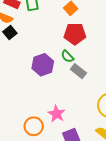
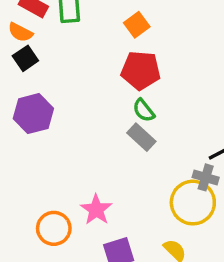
green semicircle: (67, 56) -> (144, 110), moved
purple hexagon: (43, 65) -> (33, 114), moved

